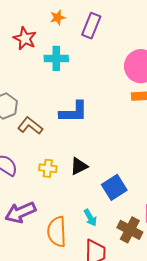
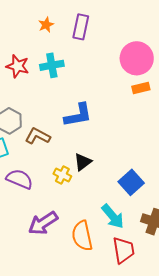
red star: (25, 38) -> (18, 66), moved
black triangle: (79, 166) -> (83, 162), moved
yellow cross: (48, 168) -> (62, 175), turned 30
cyan arrow: (90, 218) -> (113, 216), size x1.5

